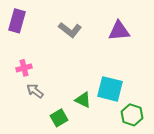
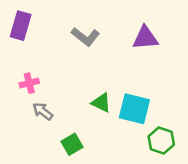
green triangle: (83, 100) -> (101, 103), moved

